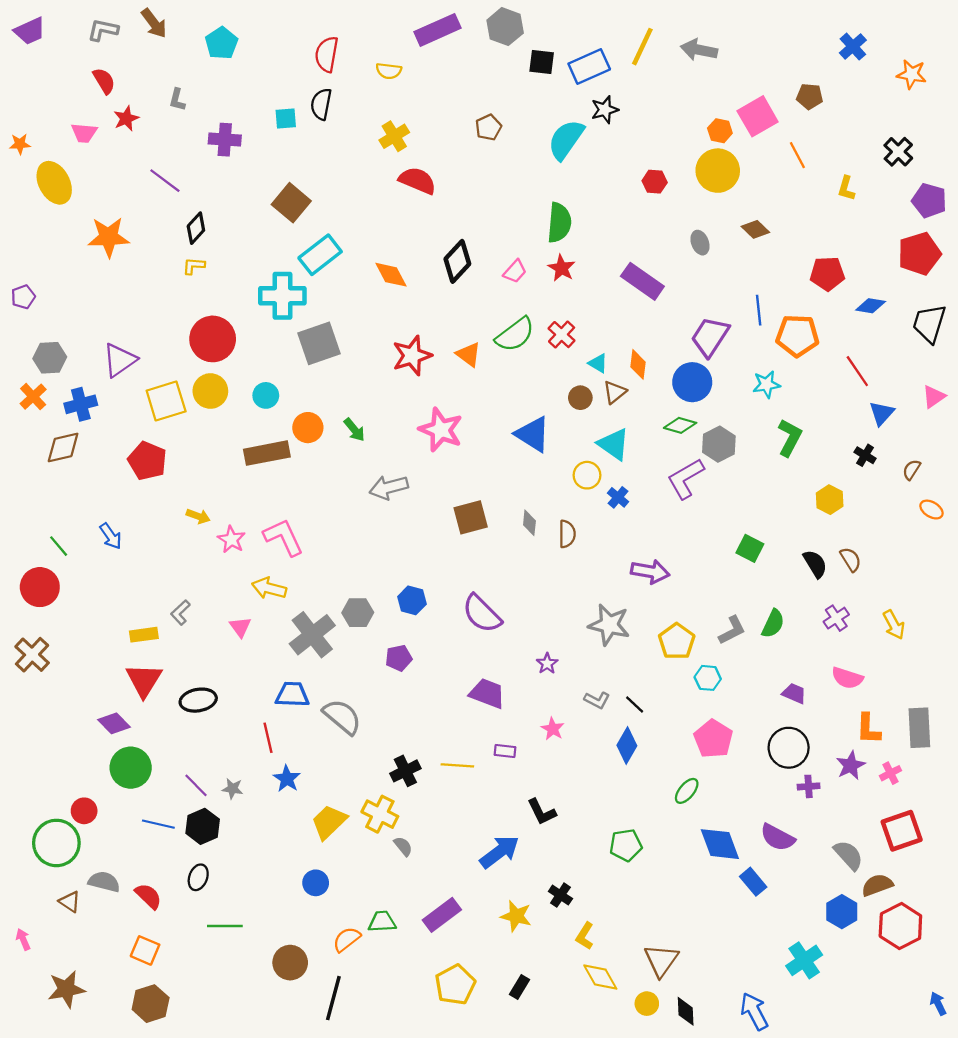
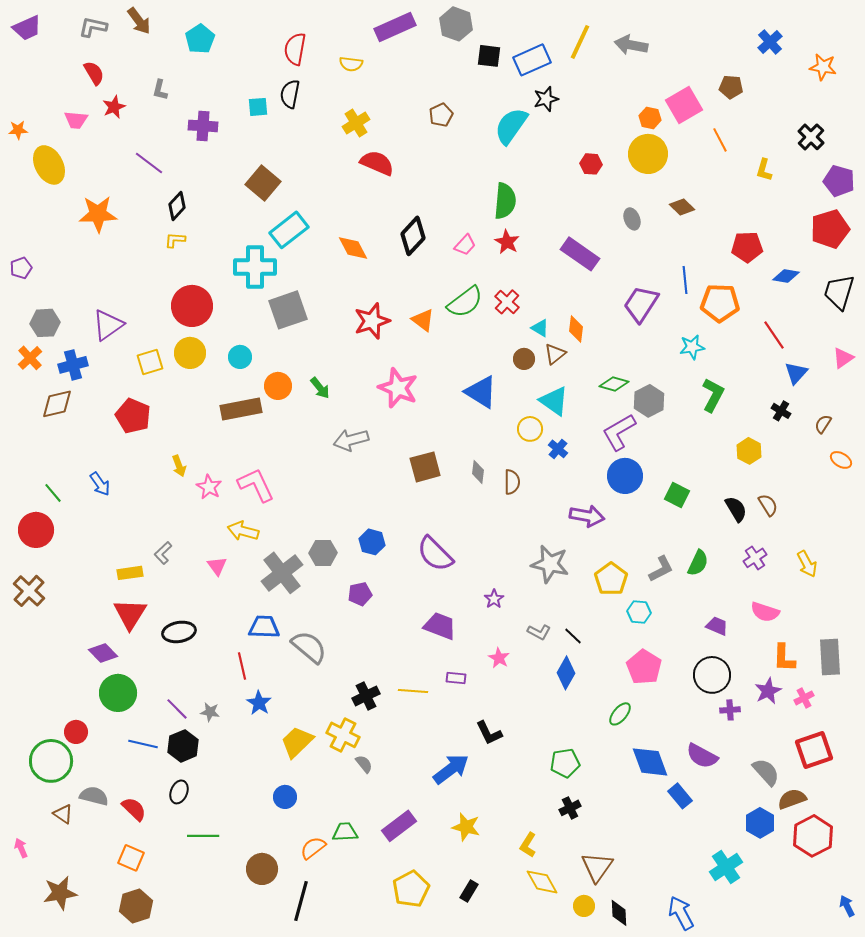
blue circle: (692, 382) -> (625, 476), moved
yellow square: (166, 401) -> (150, 362), size x0.7
yellow arrow: (198, 516) -> (179, 466), turned 50
black cross: (560, 895) -> (570, 808), moved, turned 30

